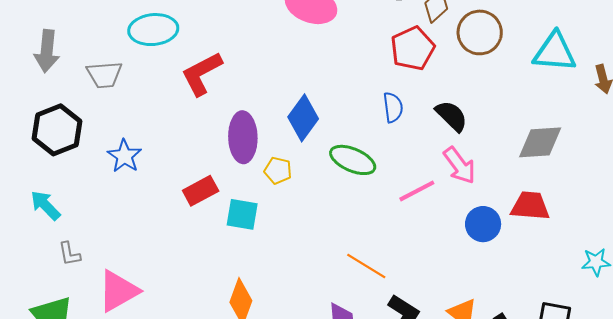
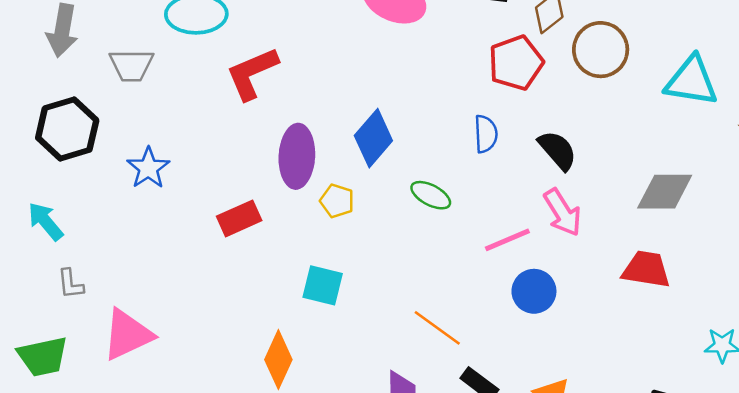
green ellipse: (353, 160) -> (431, 195), size x0.7
cyan square: (242, 214) -> (323, 285), moved
blue circle: (483, 224) -> (534, 291), moved

